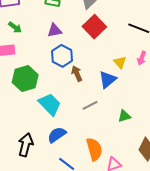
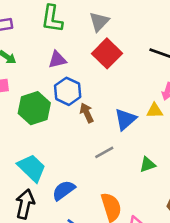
yellow triangle: (120, 62) -> (155, 111), moved, turned -48
green hexagon: (25, 79) -> (34, 108), moved
cyan trapezoid: (50, 104) -> (32, 168), moved

